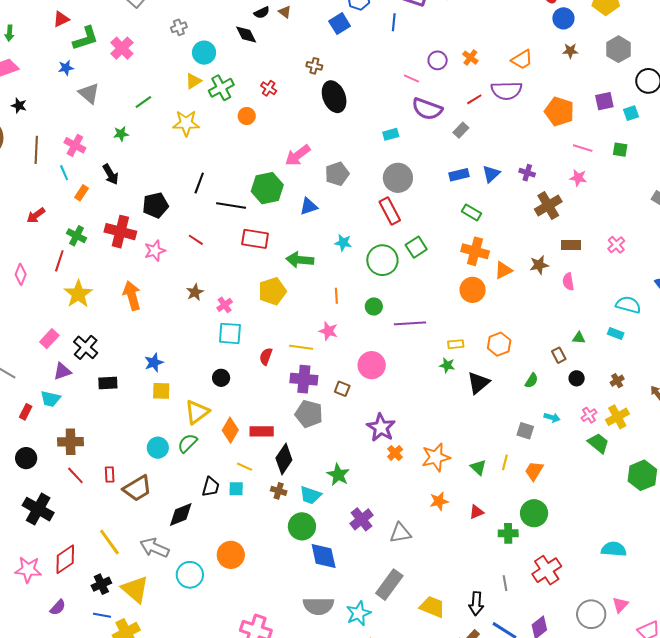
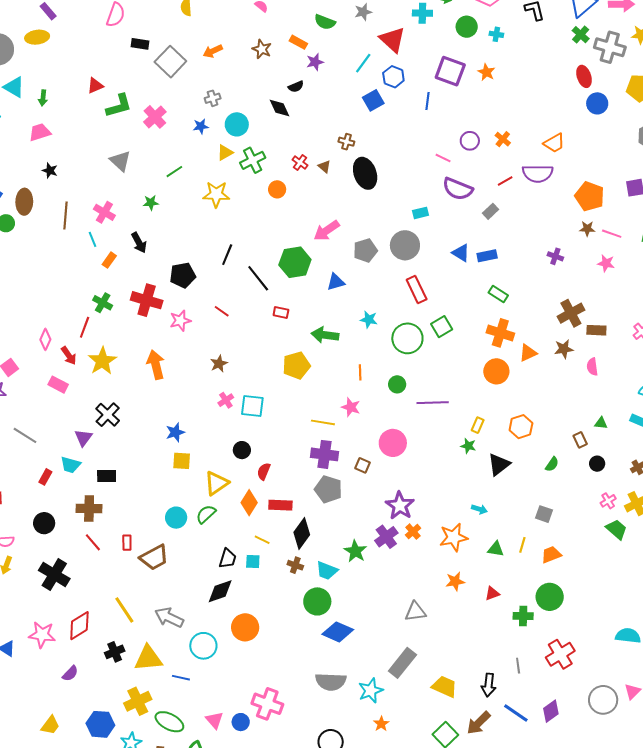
brown triangle: (285, 12) -> (324, 167), moved
brown star: (570, 51) -> (587, 229), moved
blue star: (66, 68) -> (201, 126), moved
blue triangle: (491, 174) -> (461, 253), moved, turned -48
gray circle: (398, 178) -> (405, 245), moved
black line: (231, 205) -> (258, 278), turned 40
brown cross: (548, 205) -> (571, 313), moved
red arrow: (36, 215) -> (69, 356), moved, turned -90
red rectangle: (255, 239) -> (281, 312), size x0.6
pink cross: (225, 305) -> (226, 400), moved
pink rectangle: (49, 339) -> (58, 385), moved, turned 72
yellow rectangle: (456, 344) -> (478, 425), turned -63
red semicircle: (266, 356) -> (264, 471), moved
purple triangle: (62, 371) -> (83, 438), turned -36
black rectangle: (108, 383) -> (107, 476), moved
cyan arrow: (552, 417) -> (479, 509), moved
green triangle: (478, 467) -> (496, 549), turned -36
orange trapezoid: (534, 471) -> (551, 555), turned 35
black diamond: (181, 514) -> (220, 591), moved
purple cross: (362, 519) -> (386, 537), moved
blue diamond: (324, 556) -> (338, 632), turned -56
yellow triangle: (135, 589) -> (148, 658), turned -48
blue line: (102, 615) -> (181, 678), moved

